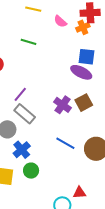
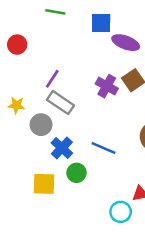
blue square: (87, 57) -> (101, 23), moved
blue line: (65, 143) -> (104, 148), moved

